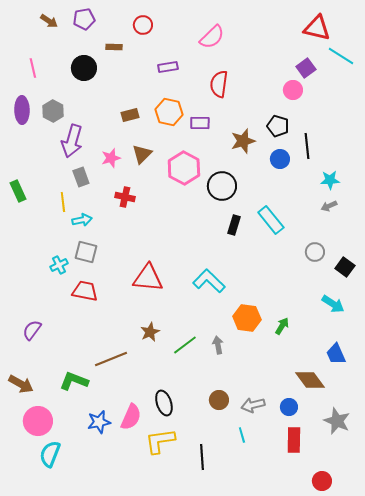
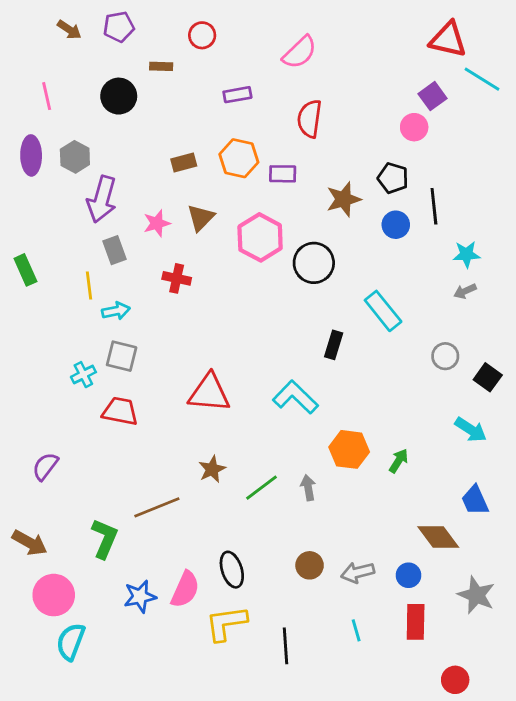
black rectangle: (234, 225) -> (334, 345), moved
green L-shape: (74, 381) -> (105, 538), turned 92
cyan line: (242, 435) -> (356, 630), moved

